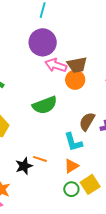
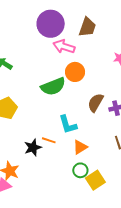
brown trapezoid: (77, 65) -> (87, 27), moved, turned -60
orange circle: (75, 80) -> (75, 72), moved
cyan L-shape: (73, 142) -> (68, 124), moved
yellow square: (90, 184) -> (95, 180), moved

